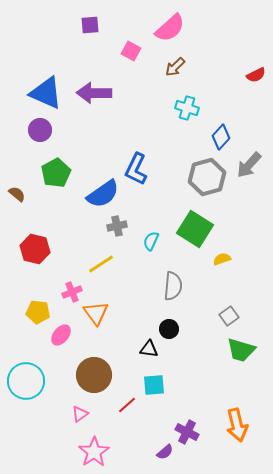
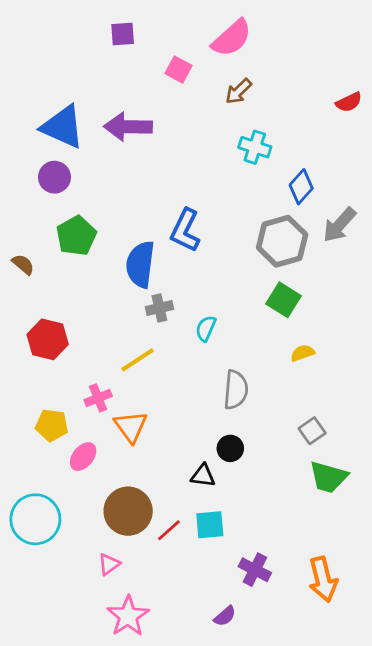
blue semicircle: (103, 194) -> (140, 264), turned 132
green square: (195, 229) -> (283, 300), moved, size x0.7
red line: (127, 405) -> (169, 530), moved
purple cross: (187, 432) -> (255, 570), moved

